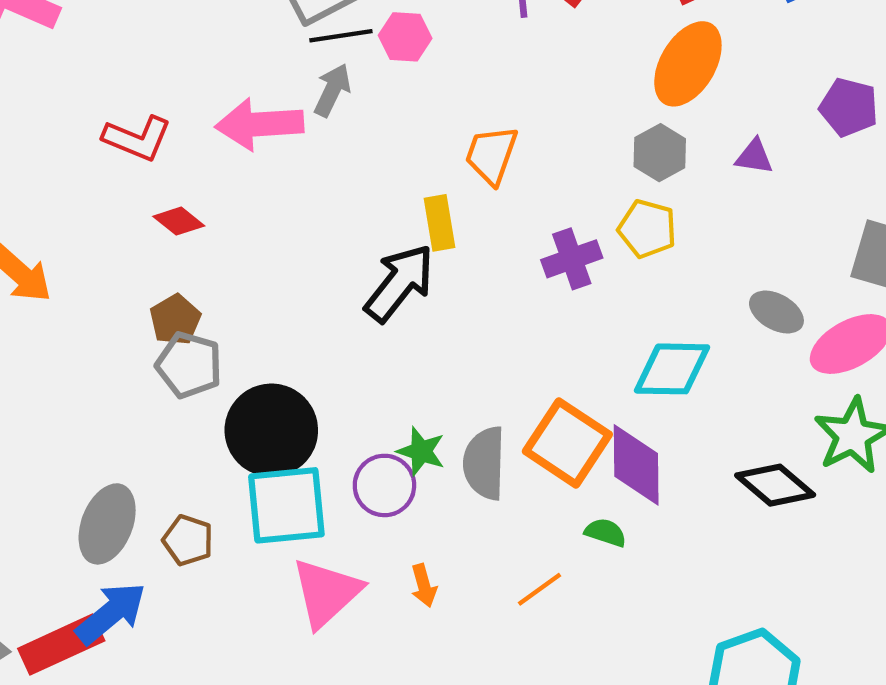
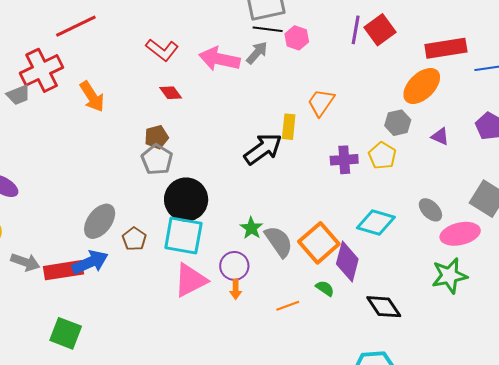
gray semicircle: (484, 463) -> (279, 242), turned 128
purple circle: (384, 485) -> (234, 266), moved
black diamond: (775, 485) -> (384, 307), moved

